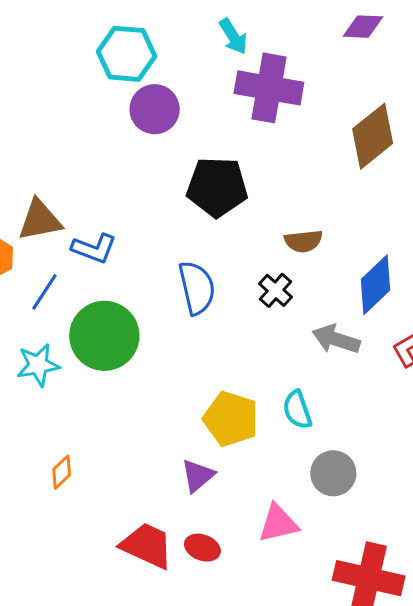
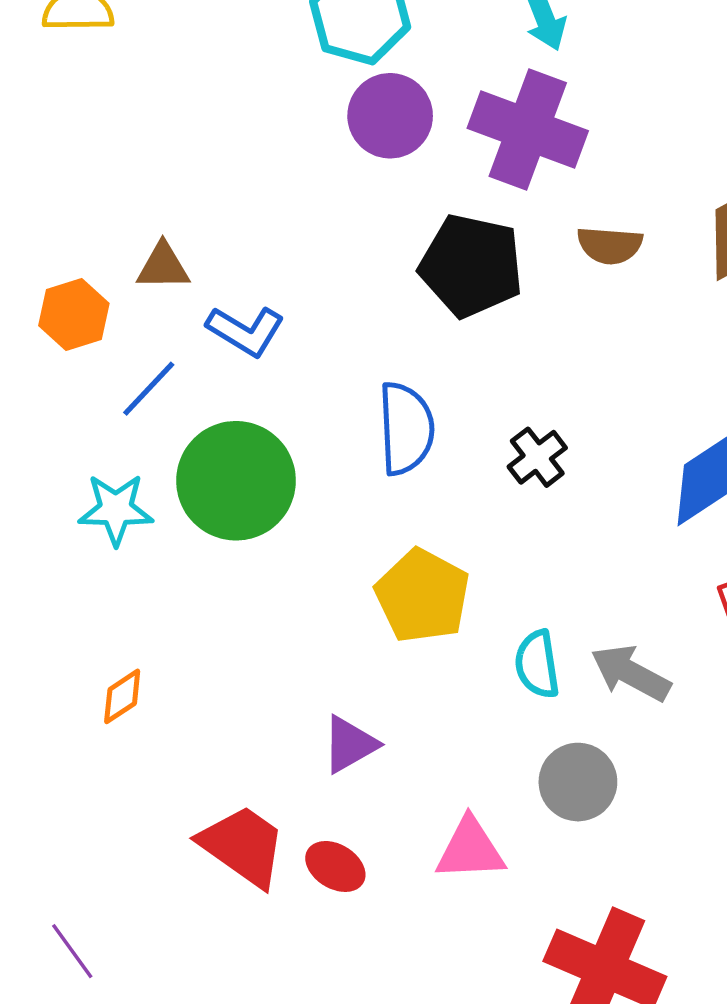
purple cross: (269, 88) -> (528, 130), moved
brown triangle: (40, 220) -> (163, 266), size x0.7
brown semicircle: (303, 241) -> (610, 245), moved
gray arrow: (336, 339) -> (631, 673), moved
yellow pentagon: (231, 419) -> (422, 596), moved

